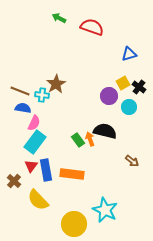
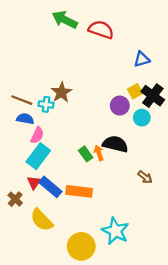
green arrow: (59, 18) -> (65, 20), size x1.6
black cross: (139, 87) -> (153, 96), size x1.5
blue rectangle: (46, 170) -> (50, 187), turned -40

